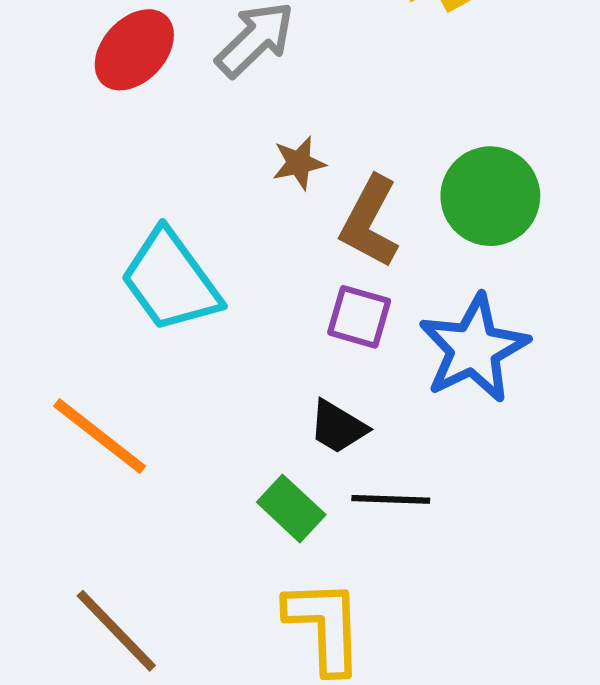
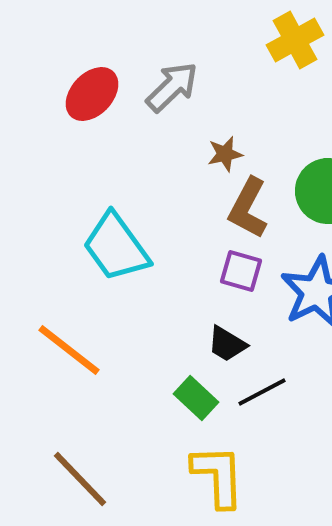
brown star: (299, 163) -> (225, 154), moved
black line: (391, 499) -> (262, 392), turned -30

